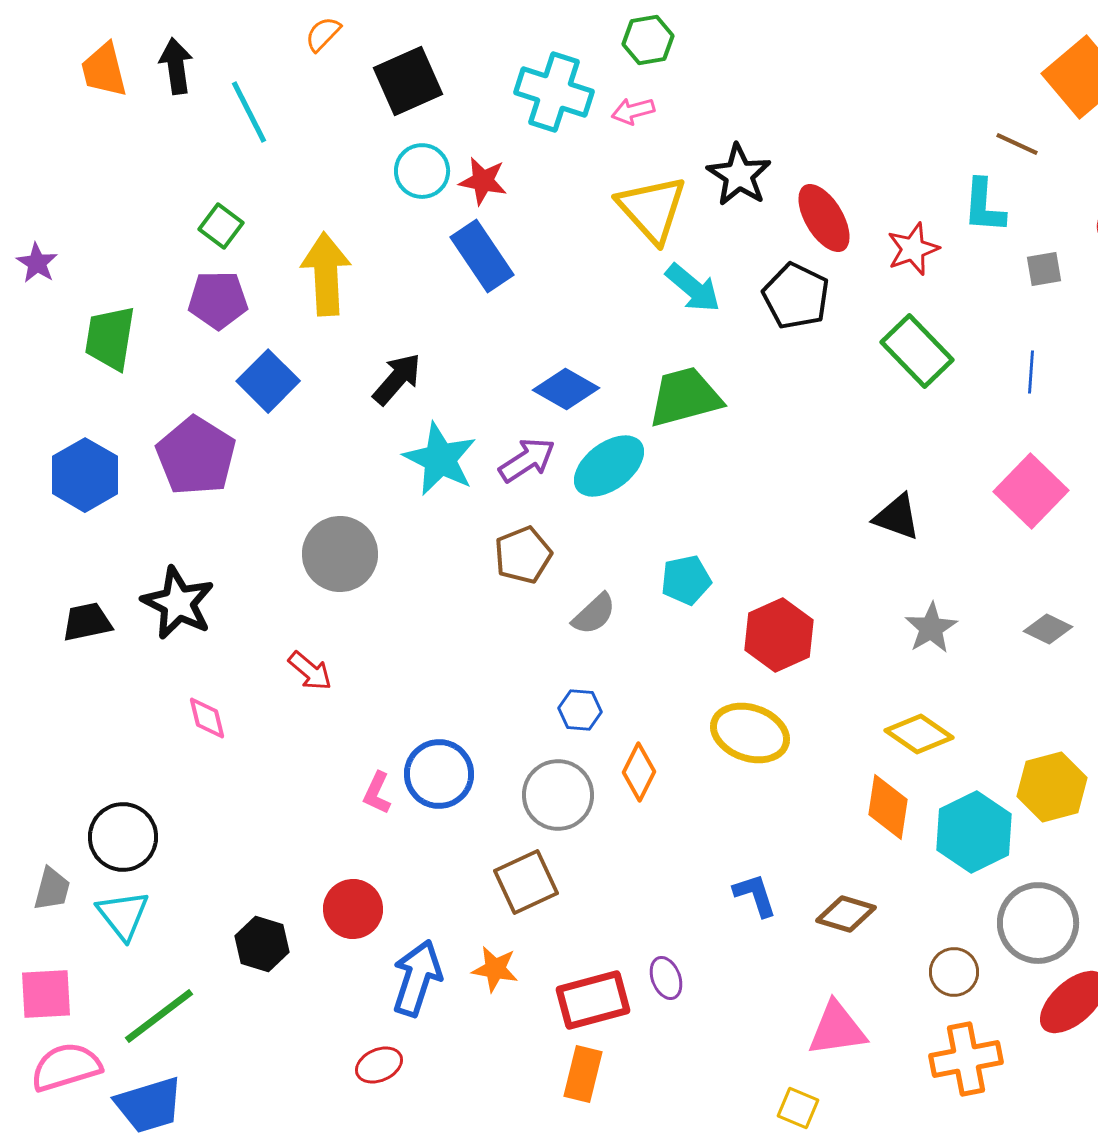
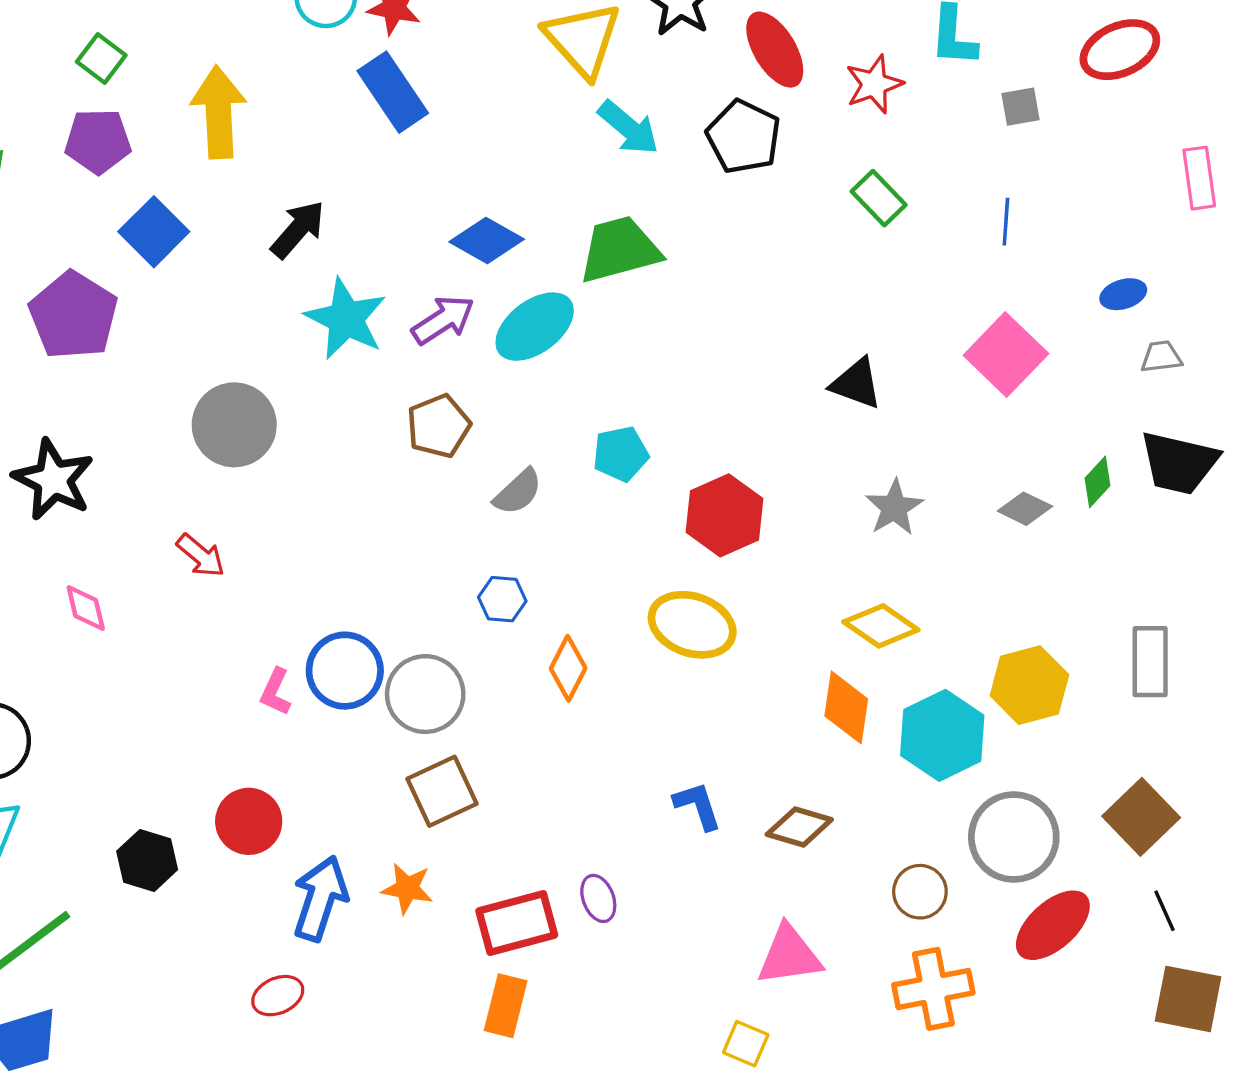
green rectangle: (917, 351) -> (879, 198), size x0.7
gray circle: (558, 795) -> (425, 694), moved

